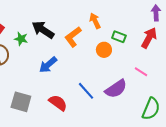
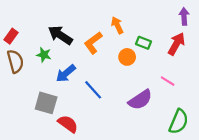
green star: (21, 39) -> (44, 55), moved
blue line: (86, 91) -> (93, 90), moved
gray square: (21, 102) -> (46, 103), moved
red semicircle: (58, 103) -> (68, 124), moved

